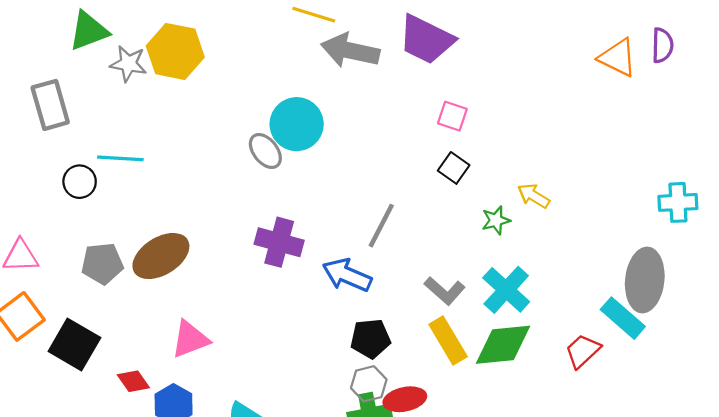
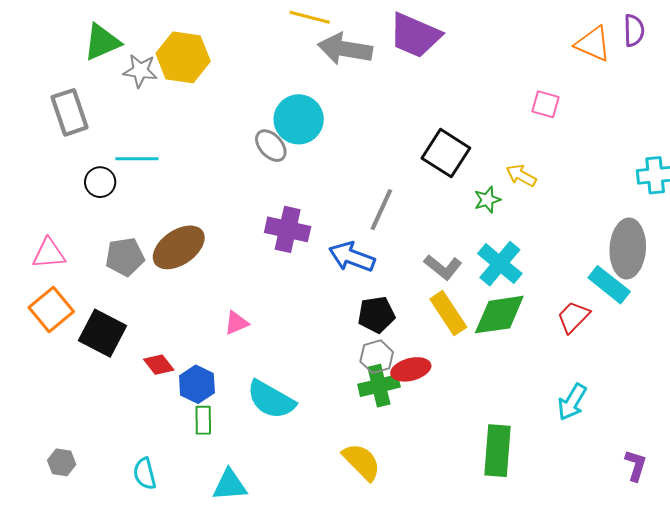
pink square: (452, 116) -> (545, 104), moved
black square: (454, 168) -> (446, 153), size x1.6
pink triangle: (190, 339) -> (236, 323), moved, size x0.7

